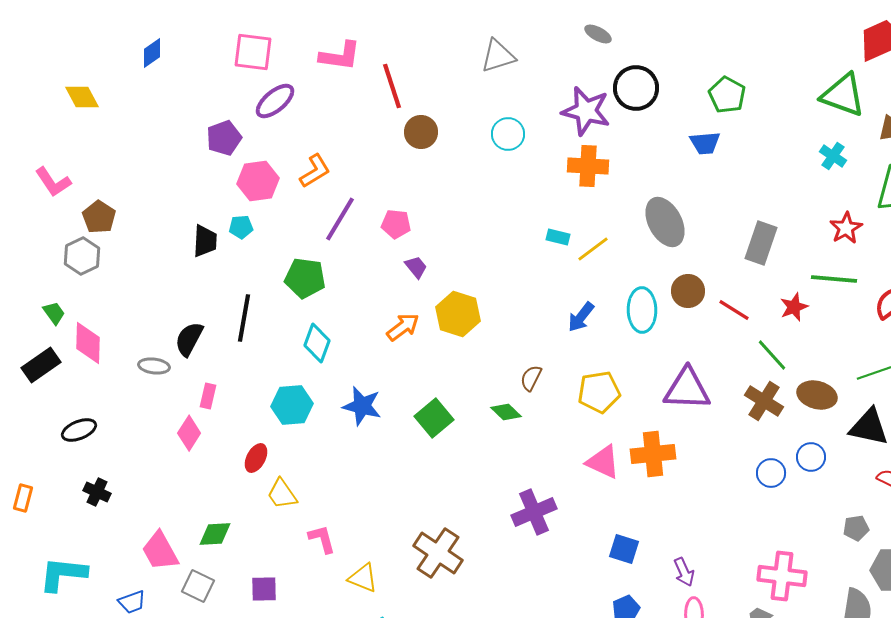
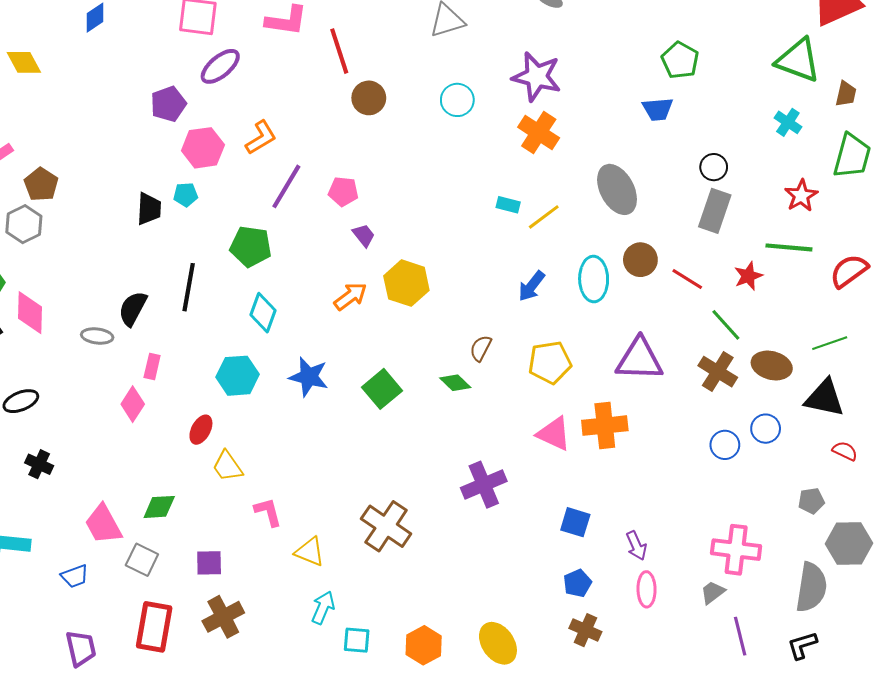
black circle: (636, 88) -> (714, 167), moved, size x0.6
orange cross: (588, 166) -> (539, 133), turned 30

